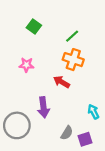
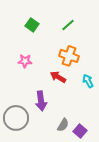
green line: (72, 36) -> (68, 25), moved
cyan arrow: (93, 112) -> (88, 81), moved
purple square: (85, 139) -> (80, 131), turned -32

